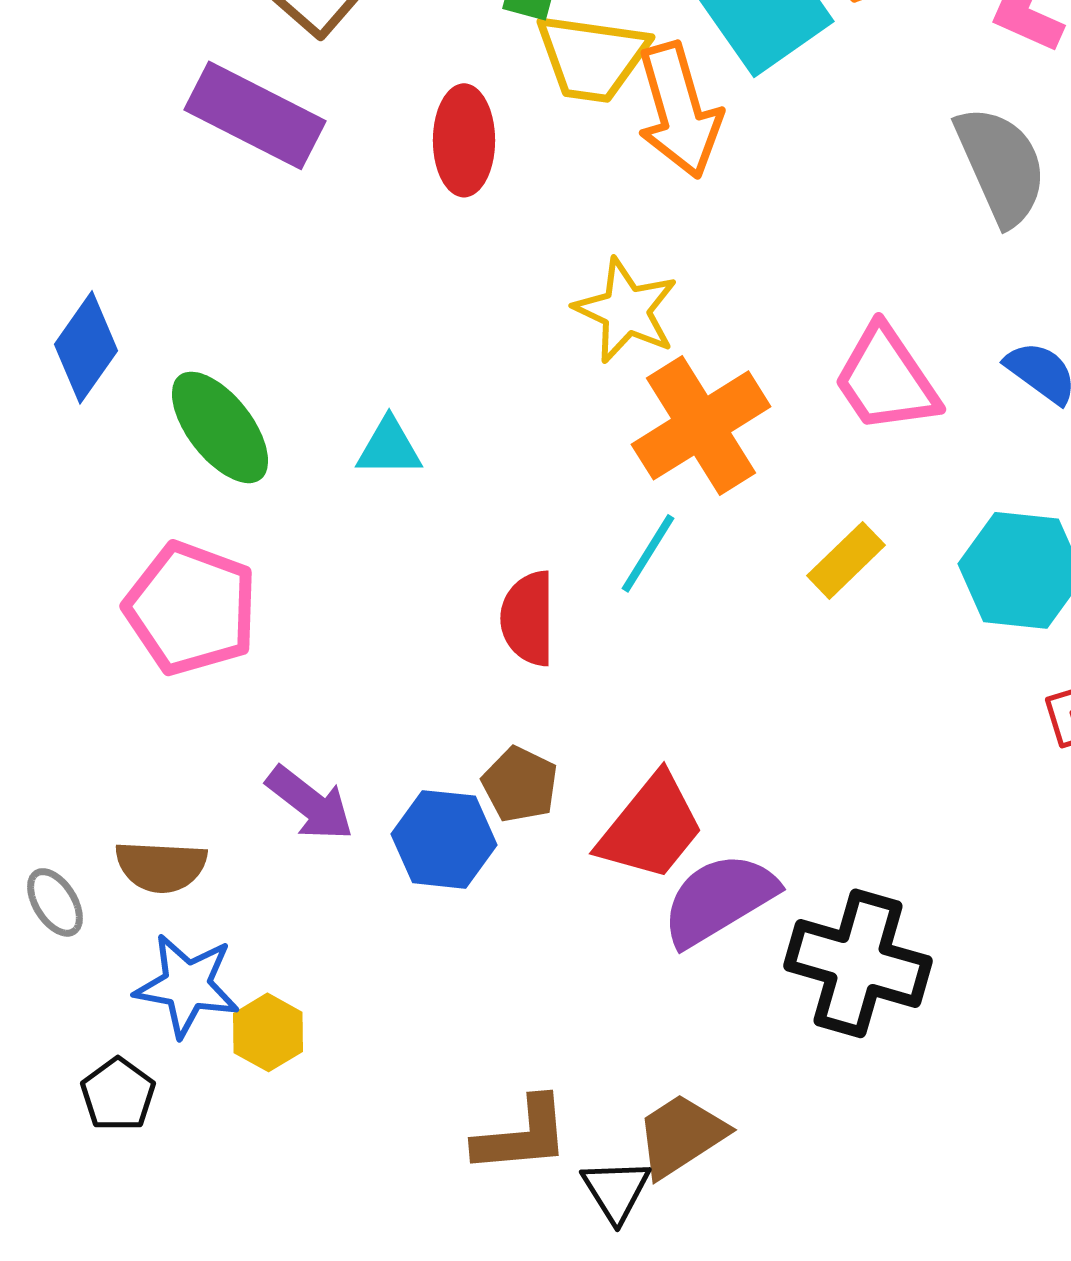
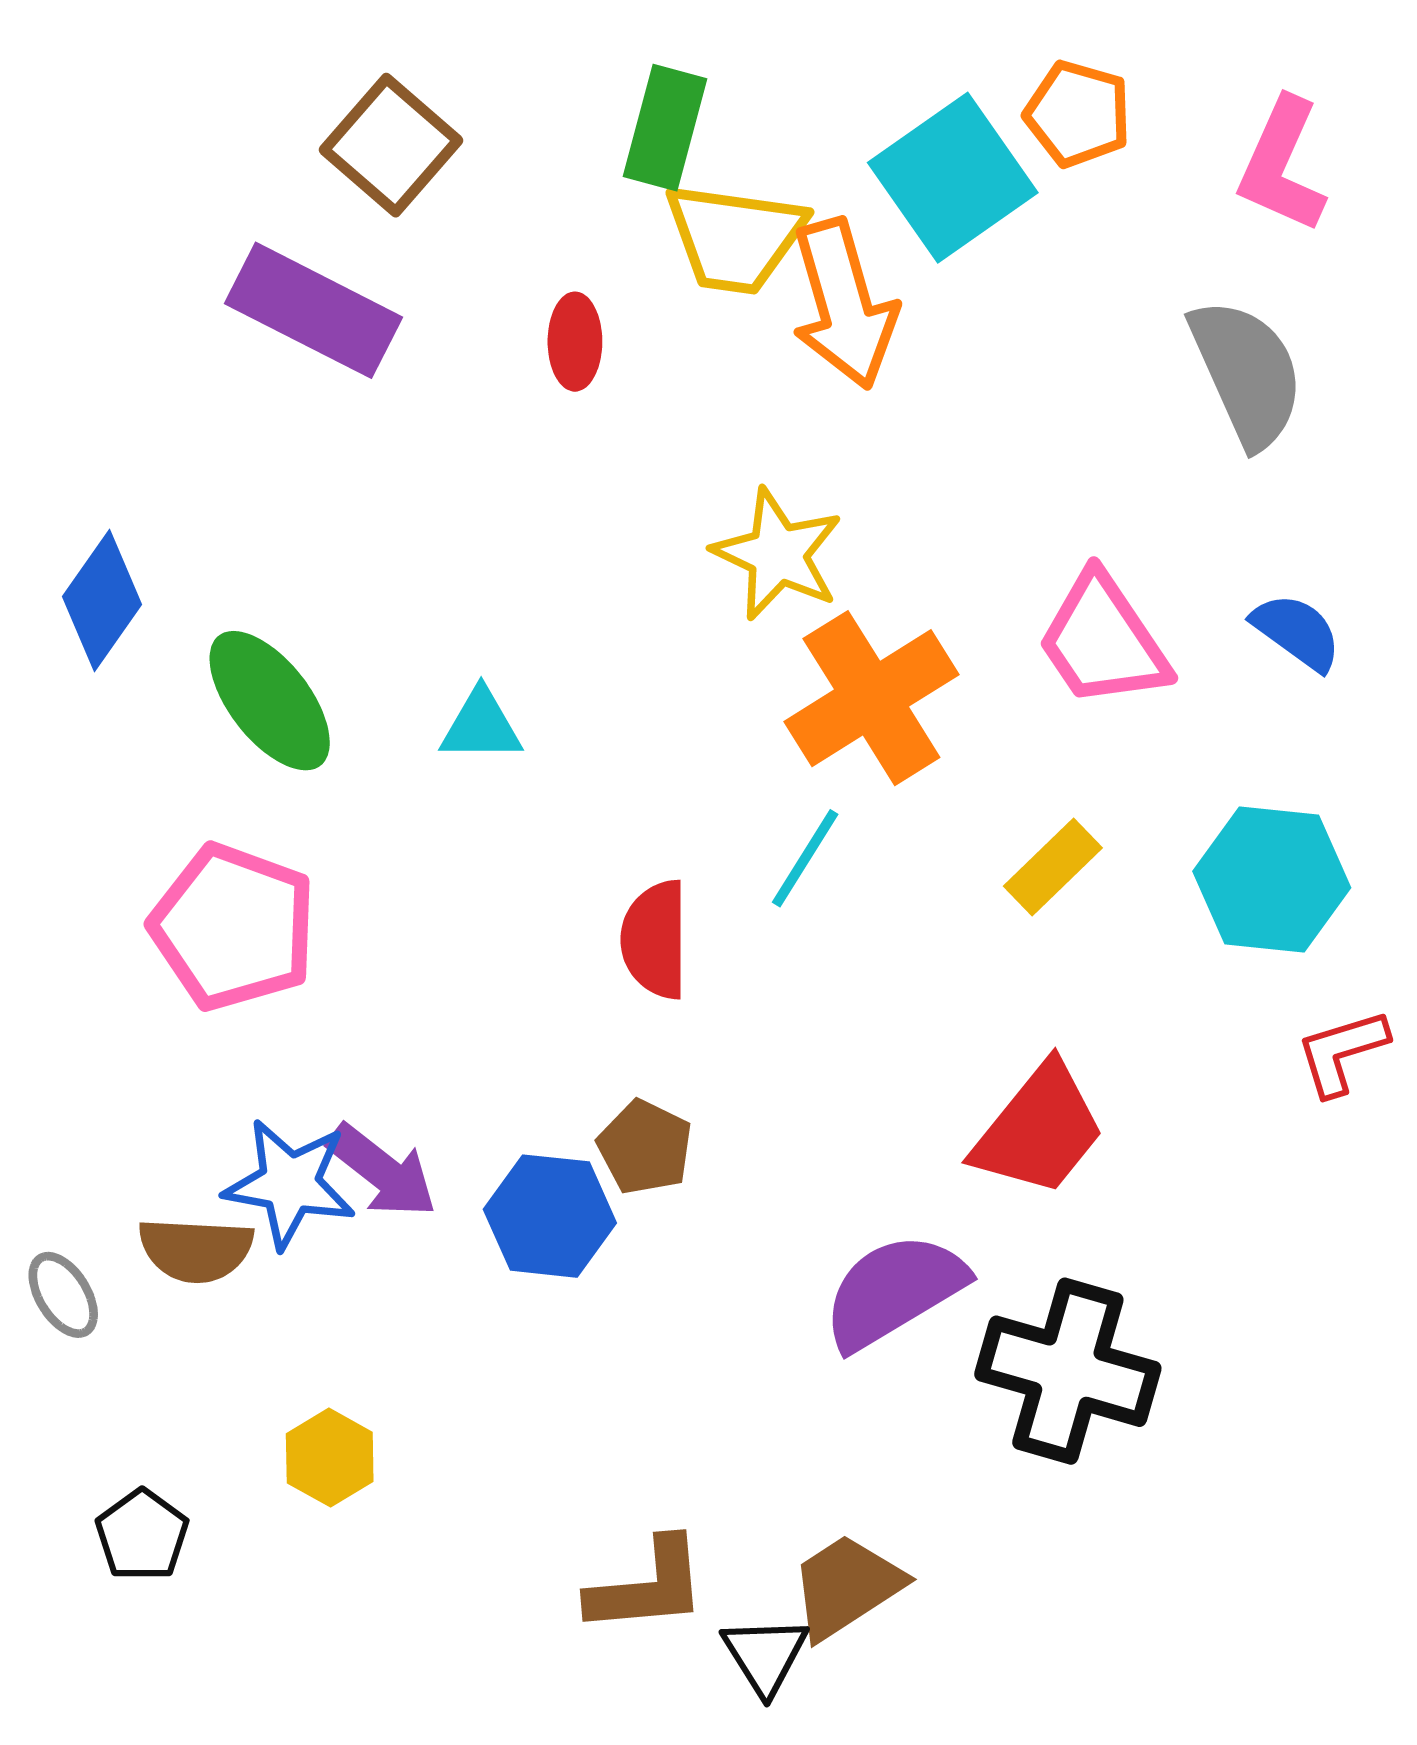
red ellipse: (464, 140) -> (575, 342), size x0.7
red trapezoid: (651, 827) -> (1039, 1130), moved
blue star: (187, 985) -> (290, 1184), moved

